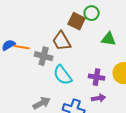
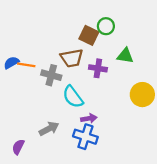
brown trapezoid: (62, 41) -> (72, 58), turned -70
purple cross: (97, 77) -> (98, 68), moved
purple arrow: (99, 98) -> (89, 118), moved

